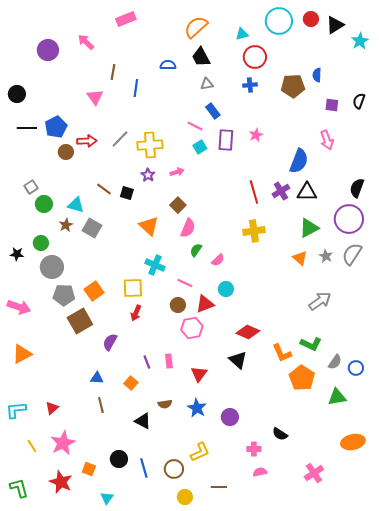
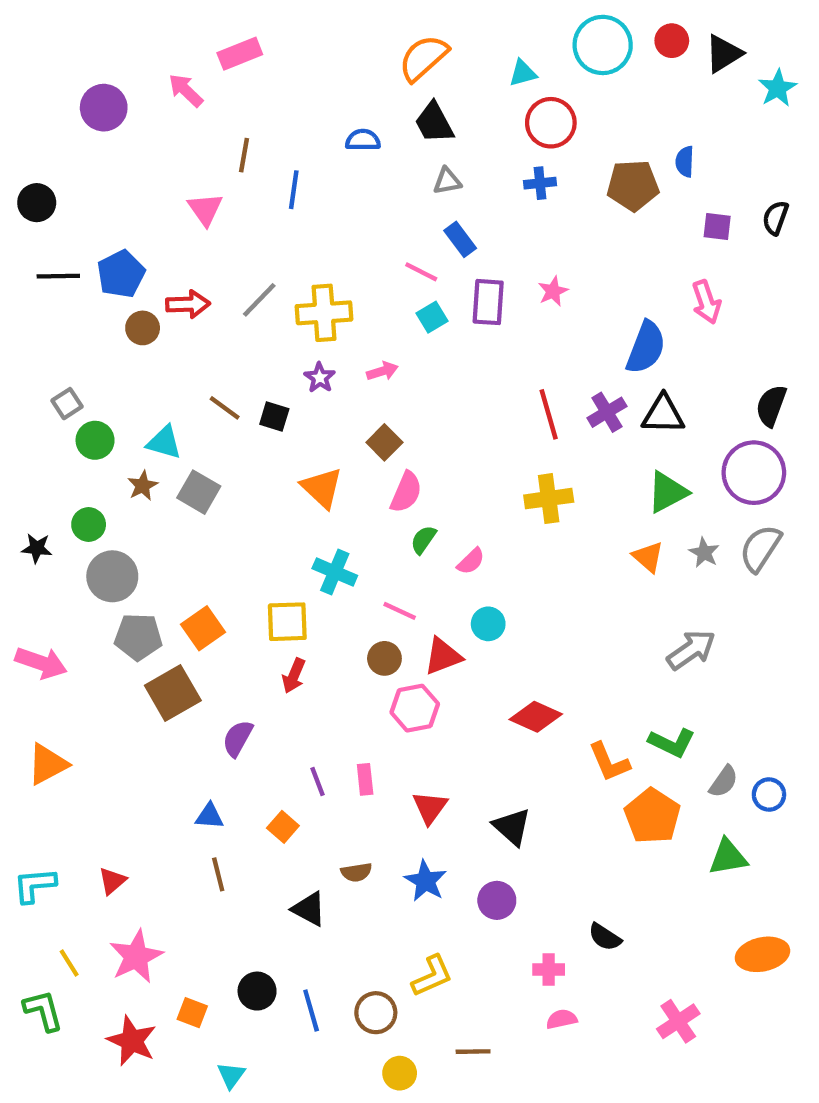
pink rectangle: (126, 19) -> (240, 54), moved
black triangle: (238, 360) -> (512, 827), moved
green L-shape: (19, 488) -> (43, 1010), moved

